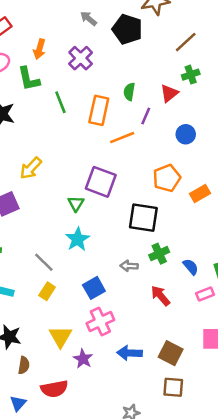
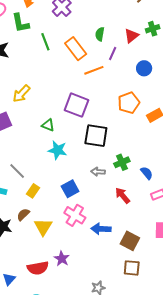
green cross: (191, 75) -> (153, 29), moved
orange rectangle: (99, 110) -> (76, 49), turned -50
green triangle: (76, 204) -> (48, 125), moved, turned -40
black square: (143, 218) -> (96, 136), moved
cyan star: (78, 239) -> (58, 150), turned -30
gray line: (44, 262) -> (17, 171), moved
pink cross: (100, 322) -> (75, 215), turned -35
blue arrow: (130, 353) -> (101, 229), moved
purple star: (83, 359) -> (62, 259), moved
brown semicircle: (24, 365) -> (23, 215), moved, turned -144

